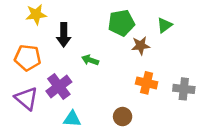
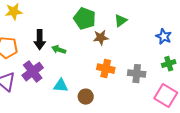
green pentagon: (121, 23) -> (85, 19), turned 30
black arrow: (64, 35) -> (40, 40), moved
cyan triangle: (72, 119) -> (61, 86), moved

